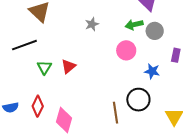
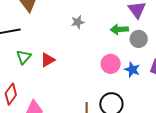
pink circle: (126, 50) -> (111, 64), moved
blue star: (152, 71) -> (132, 70), moved

